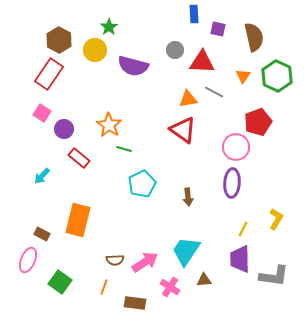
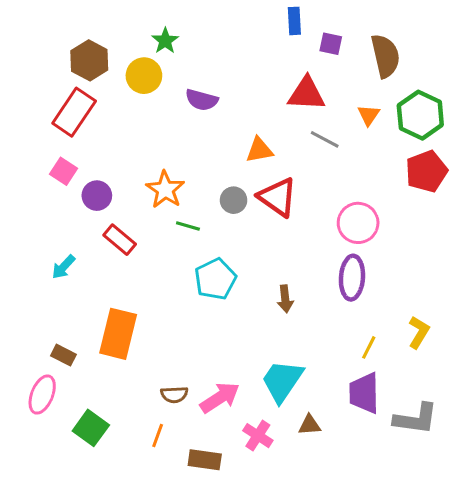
gray circle: (175, 50) -> (234, 200), moved
purple semicircle: (133, 66) -> (202, 100), size x0.7
orange triangle: (188, 99) -> (259, 150), moved
red pentagon: (258, 122) -> (426, 171), moved

